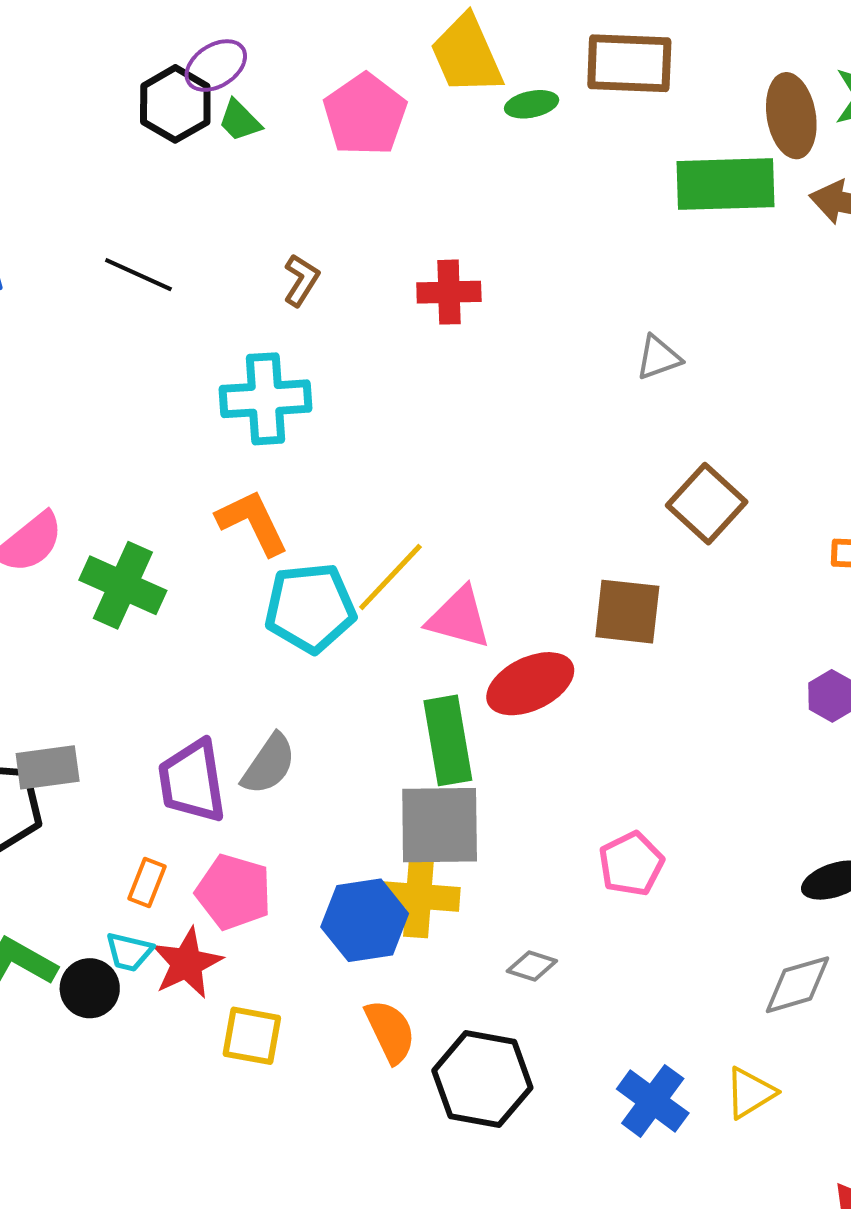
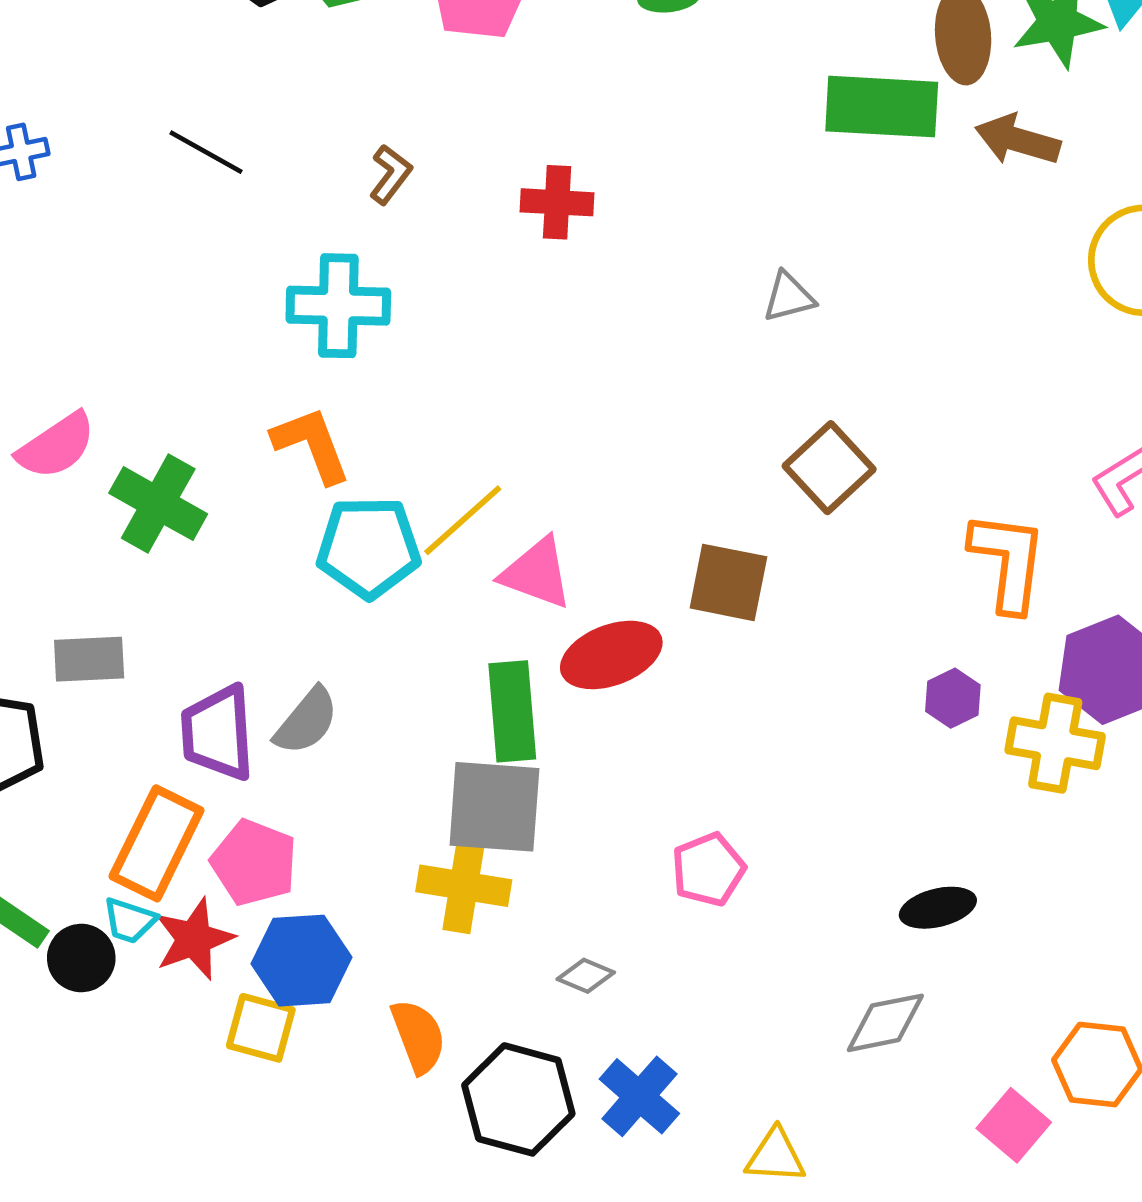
gray rectangle: (48, 767) -> (89, 659), moved
orange rectangle: (147, 882) -> (157, 843), size x2.0
blue hexagon: (365, 920) -> (302, 961), moved
yellow triangle: (750, 1093) -> (776, 1156), moved, turned 30
blue cross: (653, 1101) -> (639, 1096), moved

